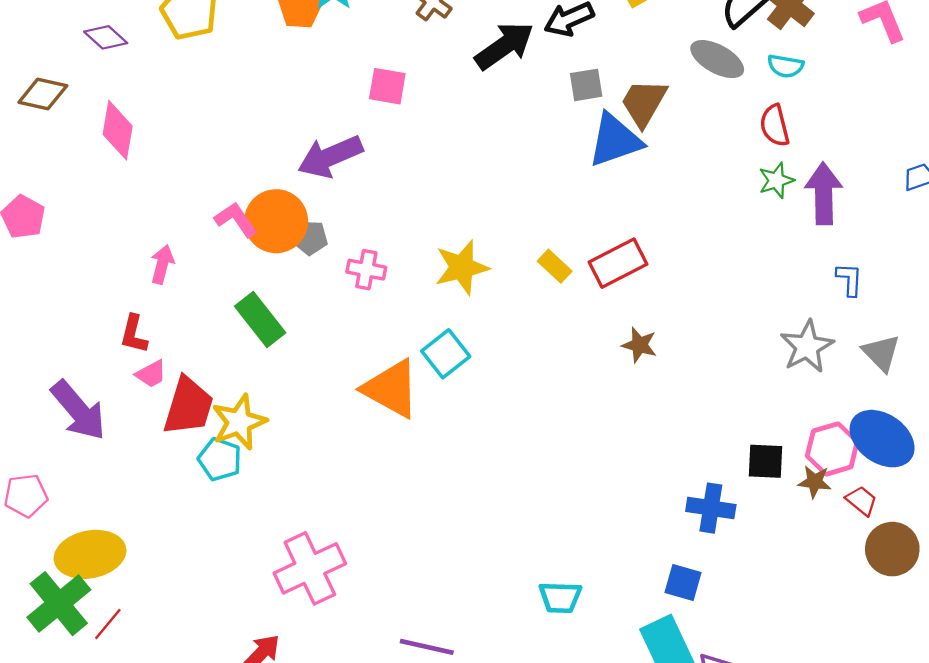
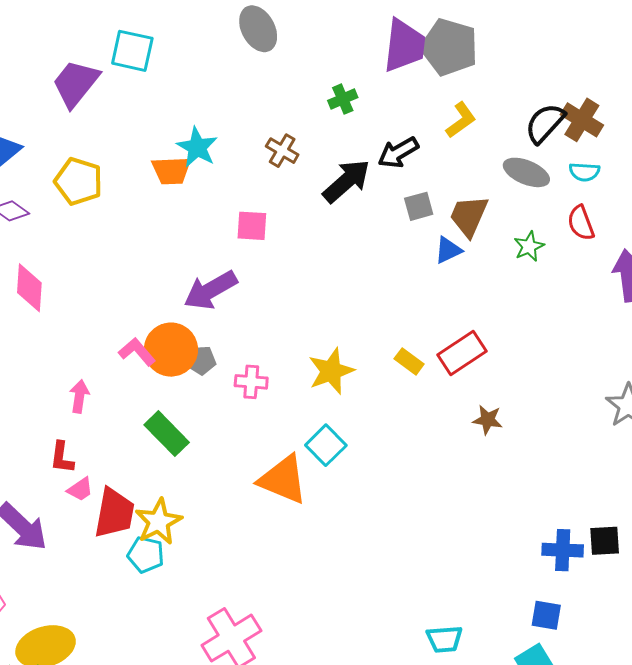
blue triangle: (615, 140) -> (448, 250), size x0.6
green star: (776, 180) -> (529, 246), moved
black square: (766, 461) -> (605, 541), moved

